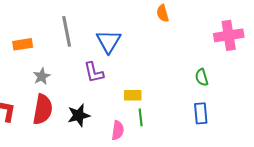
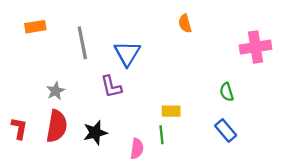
orange rectangle: (23, 44) -> (35, 27), moved
yellow rectangle: (133, 95) -> (171, 111), moved
blue rectangle: (201, 113) -> (226, 130), turned -35

